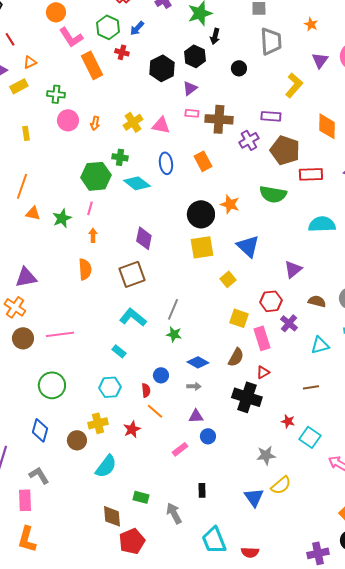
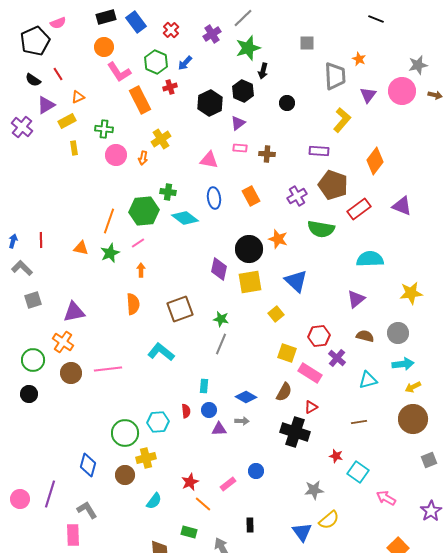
gray trapezoid: (271, 41) -> (335, 76), moved
red cross: (122, 52) -> (170, 87), turned -32
brown cross: (219, 119) -> (267, 154), size x0.6
yellow cross: (133, 122) -> (161, 139), moved
orange diamond: (327, 126) -> (375, 161), turned 36
yellow rectangle: (26, 133) -> (74, 148), moved
purple cross: (249, 140) -> (297, 196), moved
red rectangle: (311, 174) -> (359, 209), turned -35
orange line: (22, 186) -> (109, 221), moved
pink line: (90, 208) -> (138, 243), turned 40
purple diamond: (144, 238) -> (219, 269), moved
purple triangle: (293, 269) -> (356, 299), moved
cyan L-shape: (133, 317) -> (161, 352), moved
green star: (174, 334) -> (221, 319), moved
pink rectangle: (262, 338) -> (310, 373), turned -40
cyan rectangle: (119, 351) -> (204, 386), moved, turned 56
green circle: (52, 385) -> (125, 433), moved
red semicircle: (146, 390) -> (186, 411), moved
orange line: (155, 411) -> (203, 504), moved
purple triangle: (196, 416) -> (219, 429), moved
red star: (132, 429) -> (190, 482), moved
cyan semicircle: (106, 466) -> (154, 501), size x0.7

